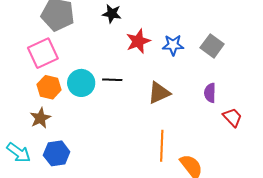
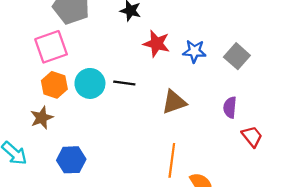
red star: (138, 41) -> (157, 44), turned 30
blue hexagon: (57, 153) -> (71, 160), moved

